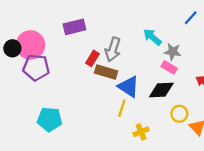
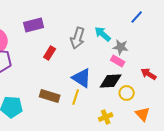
gray arrow: (113, 49) -> (78, 38), moved
brown rectangle: (106, 72) -> (50, 96), moved
yellow circle: (179, 114) -> (127, 93), moved
yellow cross: (141, 132) -> (106, 117), moved

